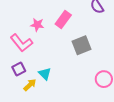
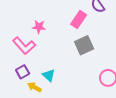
pink rectangle: (63, 20) -> (79, 20), moved
yellow arrow: (30, 85) -> (34, 87), turned -104

